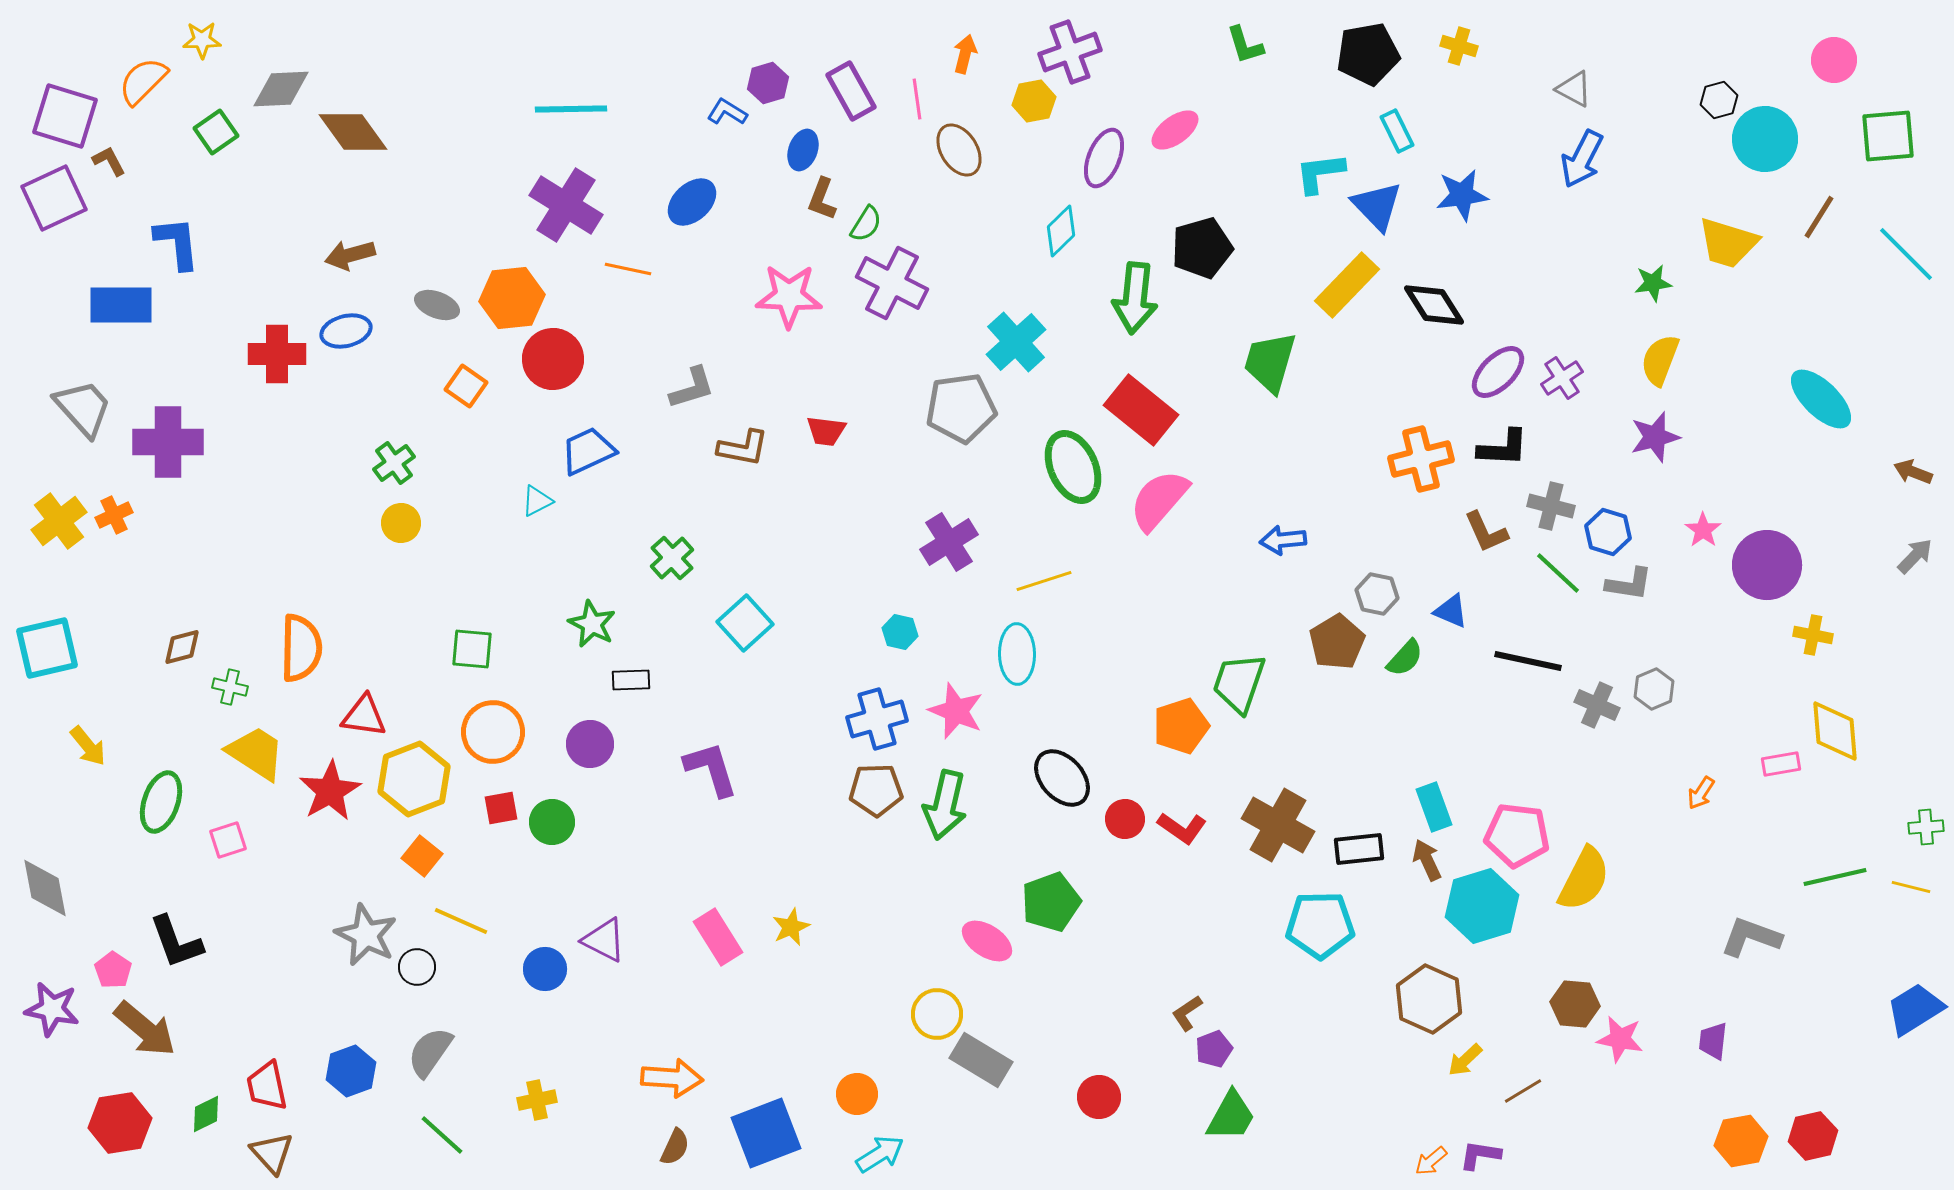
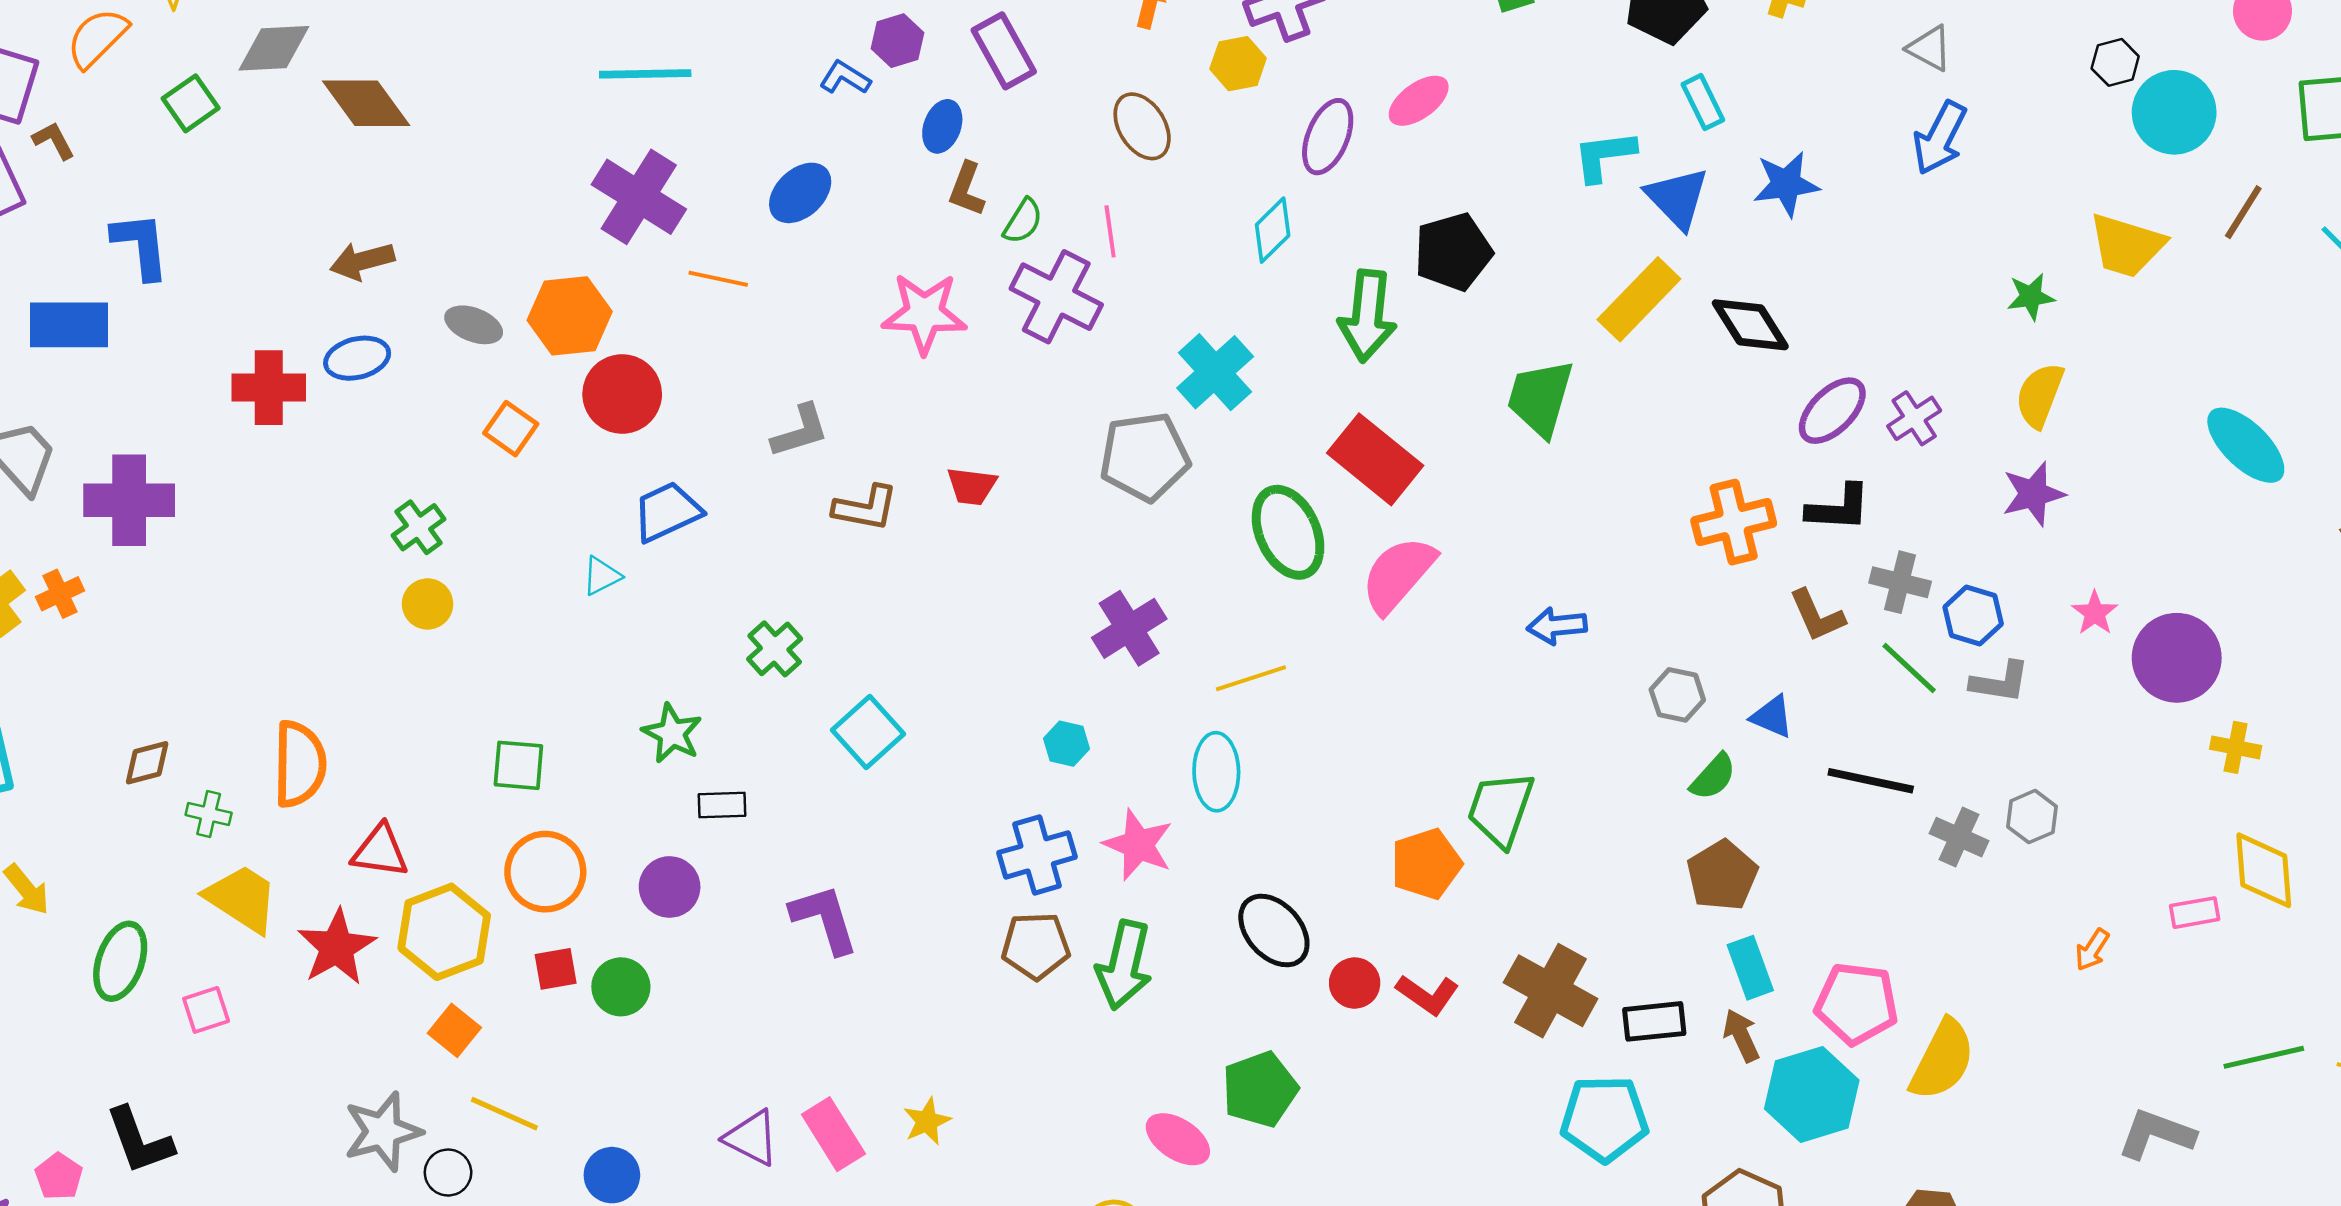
pink line: (917, 99) -> (1110, 231), moved
brown pentagon: (1337, 642) -> (1722, 875), moved
gray star: (366, 935) -> (383, 1132), turned 30
purple triangle: (604, 940) -> (751, 1138), moved

